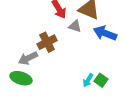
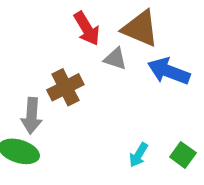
gray arrow: (28, 58) -> (32, 116), turned -60
green square: (101, 80) -> (183, 155), moved

